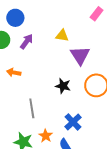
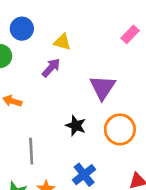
yellow triangle: (62, 36) -> (62, 42), moved
purple arrow: (27, 41) -> (51, 68), moved

